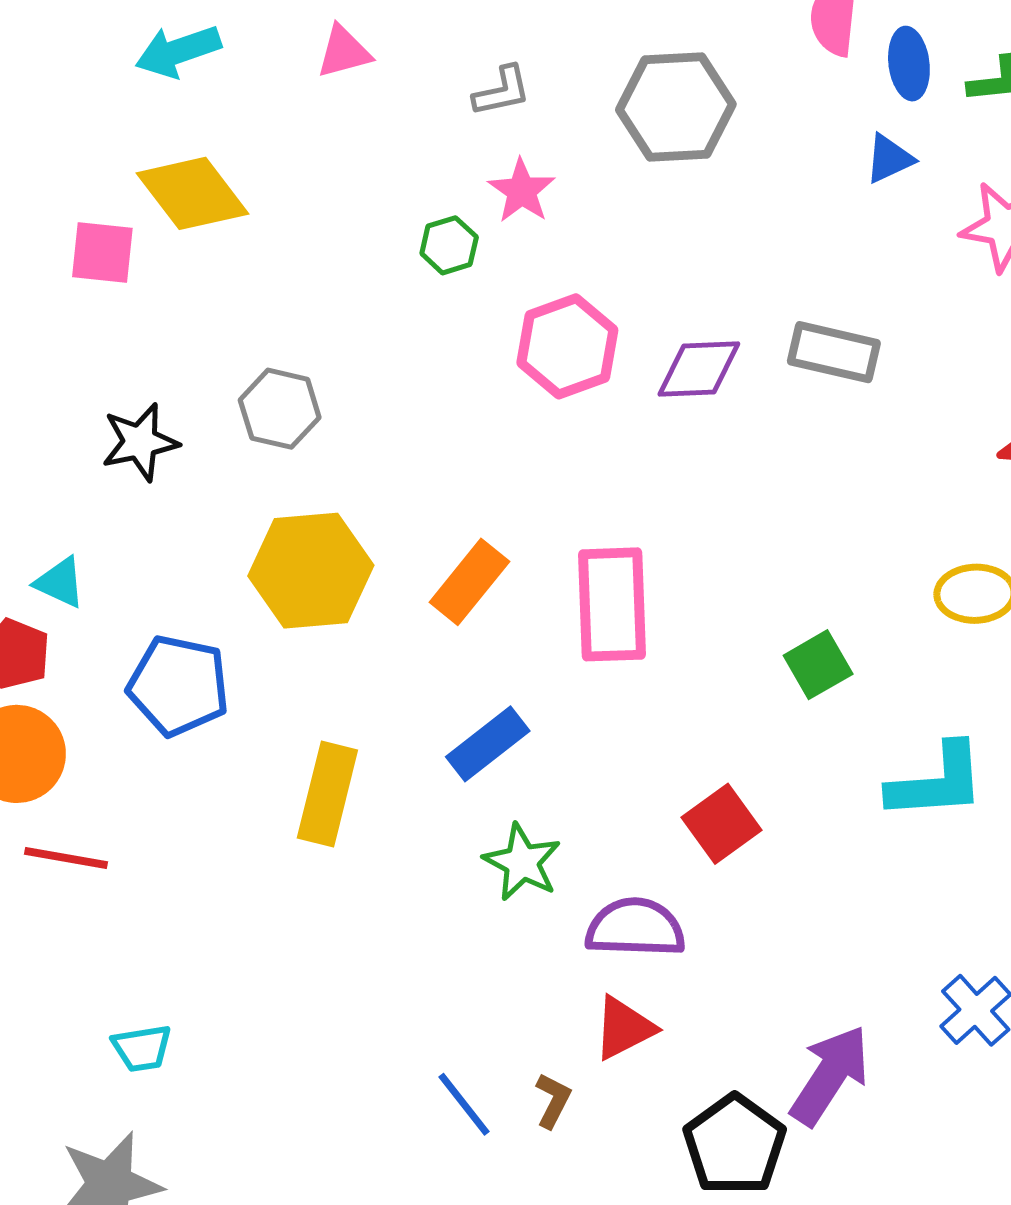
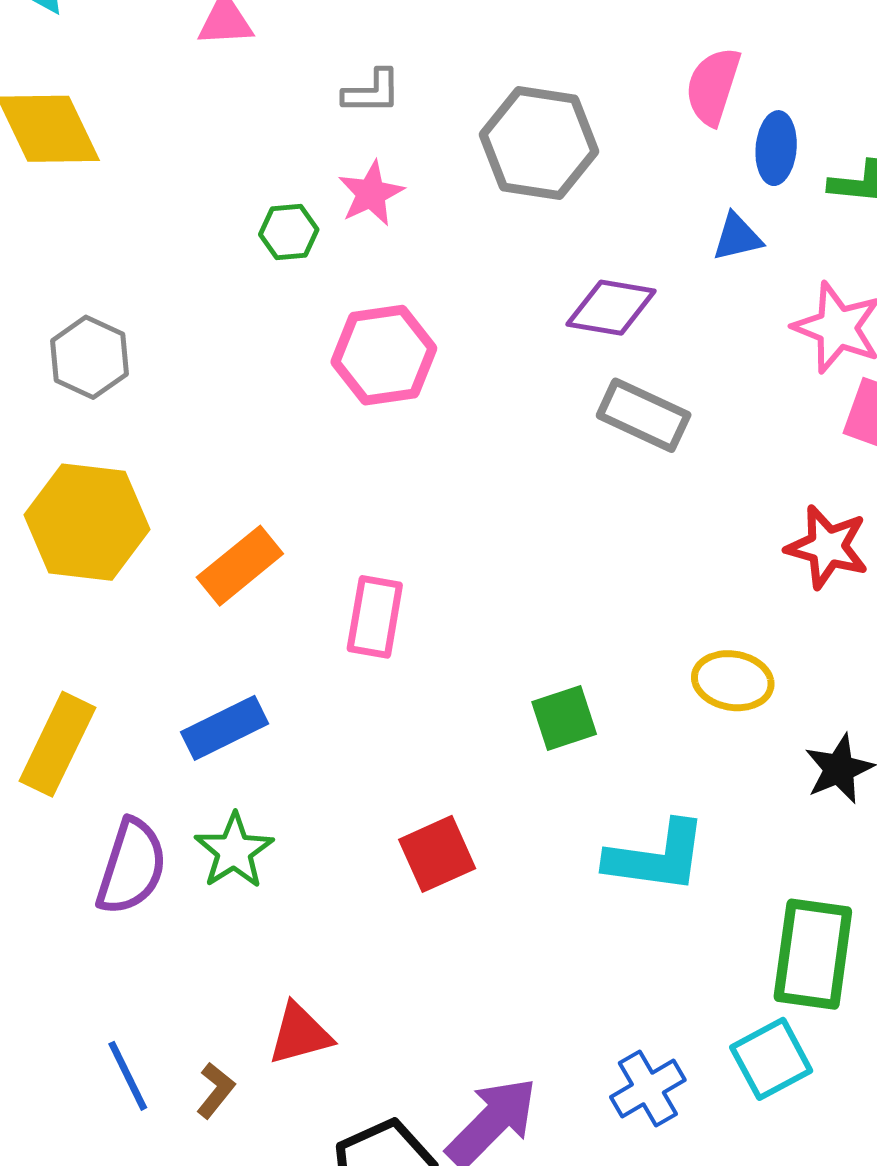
purple diamond: (699, 369) -> (611, 308), moved
pink rectangle: (612, 604) -> (375, 617), size x0.7
purple semicircle: (635, 928) -> (131, 867), moved, turned 94

